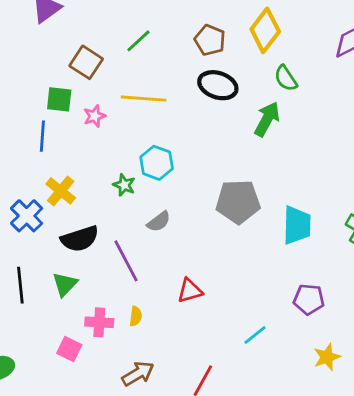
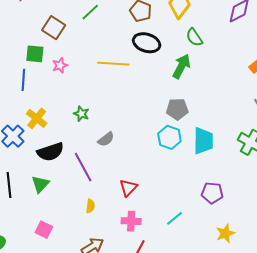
yellow line: (144, 99) -> (113, 64), moved
cyan hexagon: (157, 163) -> (169, 137), moved
gray pentagon: (238, 202) -> (177, 109), moved, size x0.7
red triangle: (190, 291) -> (128, 188), turned -30
pink cross: (99, 322) -> (131, 221), moved

